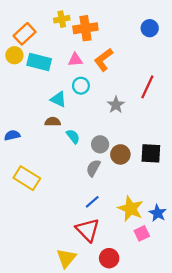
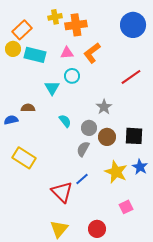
blue circle: (150, 28) -> (133, 25), size x1.6
red line: (147, 87) -> (131, 77), turned 30
cyan triangle: (58, 99) -> (52, 88), turned 35
gray star: (116, 105) -> (104, 107), moved
brown semicircle: (53, 122) -> (28, 108), moved
yellow star: (131, 209) -> (116, 172), moved
blue star: (158, 213) -> (140, 167), moved
red triangle: (88, 230) -> (62, 192), moved

